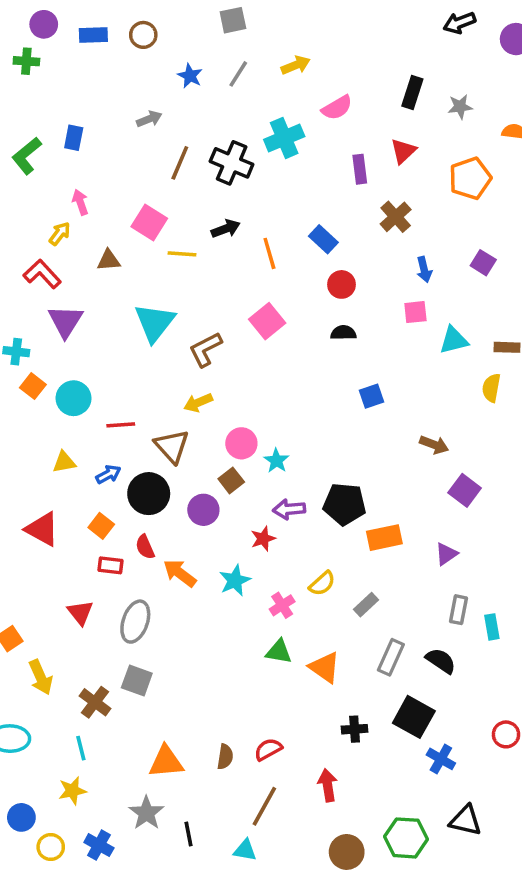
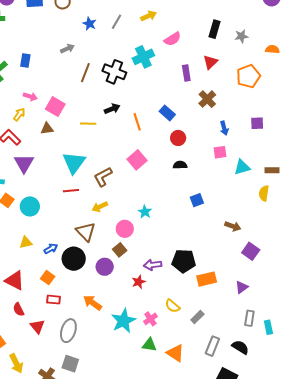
pink arrow: (80, 202) -> (30, 96), turned 128
pink square: (149, 222) -> (55, 107), moved
purple square: (483, 263) -> (257, 123), turned -32
red line: (121, 425) -> (71, 191), moved
cyan star: (276, 461) -> (145, 212), moved
red semicircle: (145, 547) -> (18, 309), moved
cyan star: (235, 580) -> (123, 321), moved, size x1.4
yellow semicircle: (322, 584) -> (173, 306), turned 84

